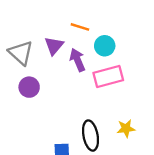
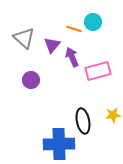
cyan circle: (105, 46) -> (93, 22), moved
gray triangle: (21, 53) -> (24, 38), moved

